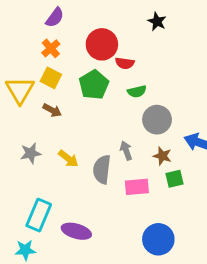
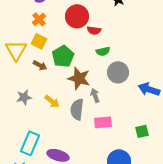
green pentagon: (94, 85) -> (63, 56), moved
brown star: (162, 156) -> (79, 78), moved, size x1.6
green square: (174, 179) -> (142, 131), moved

